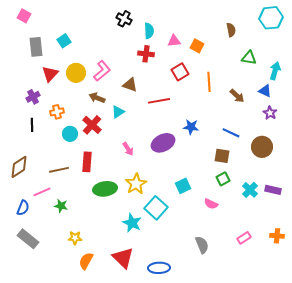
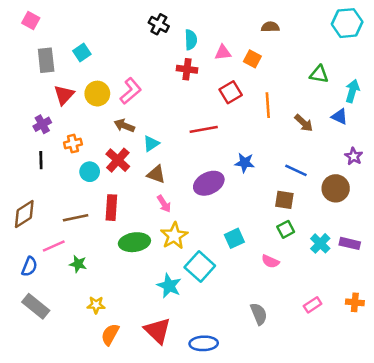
brown semicircle: (231, 30) -> (270, 27), moved, turned -80
brown triangle: (130, 85) -> (156, 174), moved
purple star: (270, 113) -> (354, 156), moved
pink arrow: (128, 149) -> (164, 204), moved

